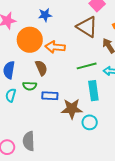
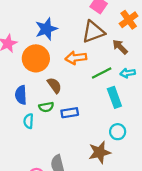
blue star: (45, 15) -> (46, 29), size x1.5
brown triangle: (87, 27) -> (93, 32), turned -40
orange arrow: (55, 47) -> (76, 58), moved
brown star: (72, 109) -> (100, 152), moved

